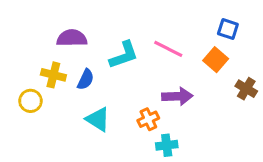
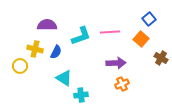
blue square: (228, 29) -> (149, 19), turned 32
pink line: (168, 49) -> (110, 32), turned -30
orange cross: (148, 119) -> (122, 84), moved
cyan cross: (167, 145) -> (81, 95), moved

